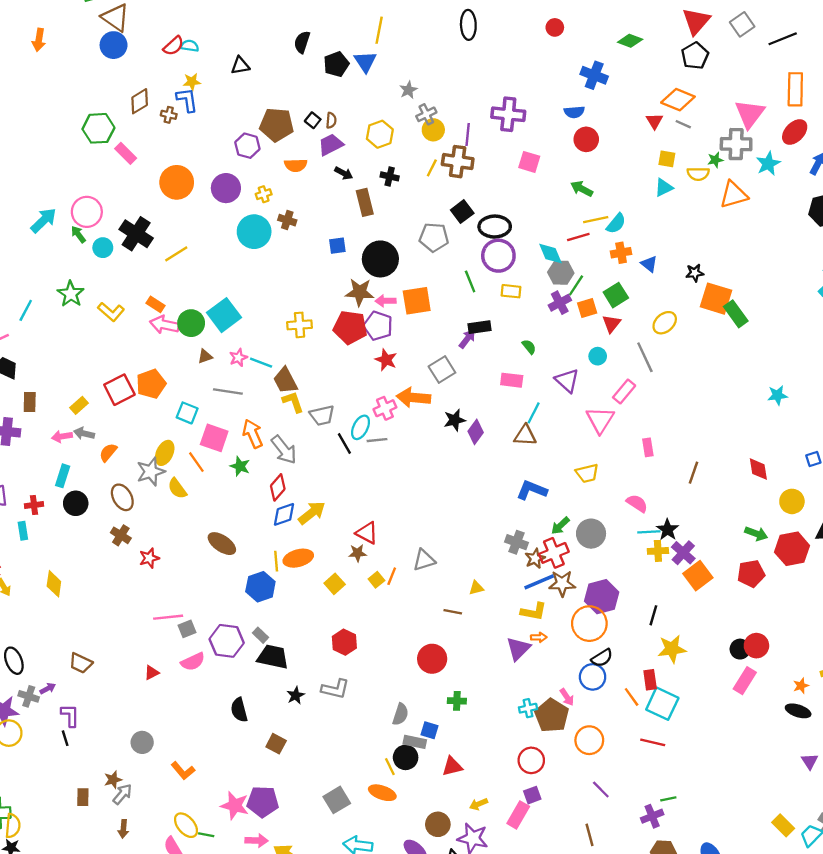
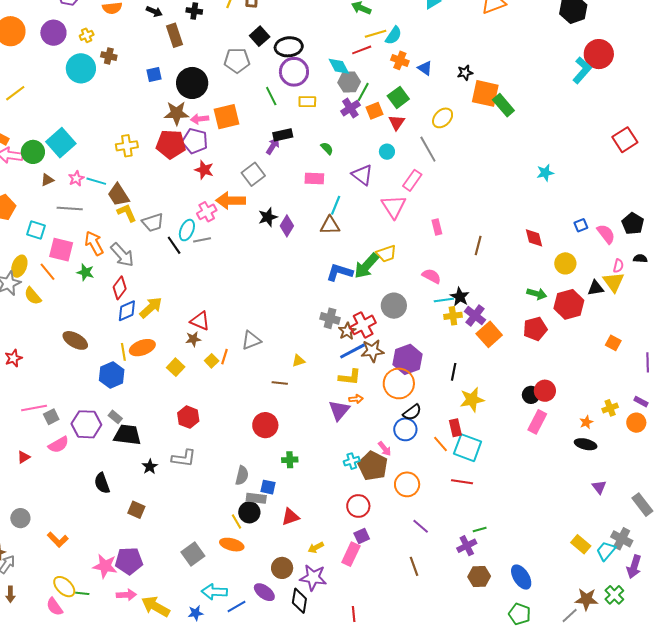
orange cross: (621, 253) -> (400, 60), turned 36
green arrow: (560, 526) -> (366, 266), moved, size x1.6

